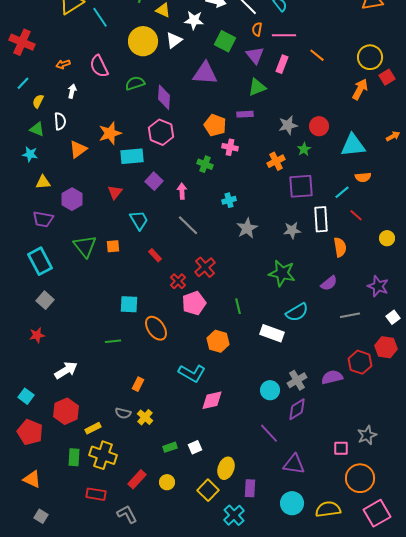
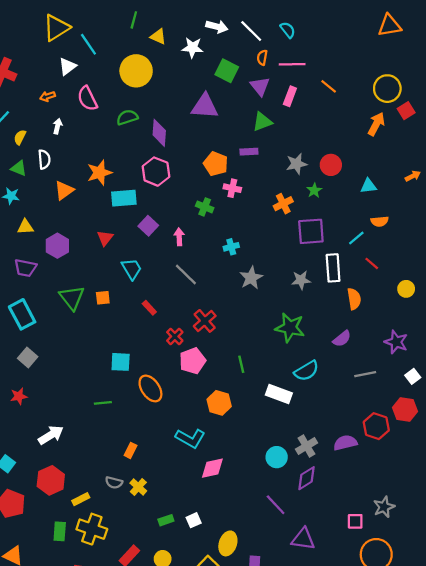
white triangle: (174, 40) -> (67, 66), moved
cyan triangle: (353, 145) -> (368, 186), size x0.6

